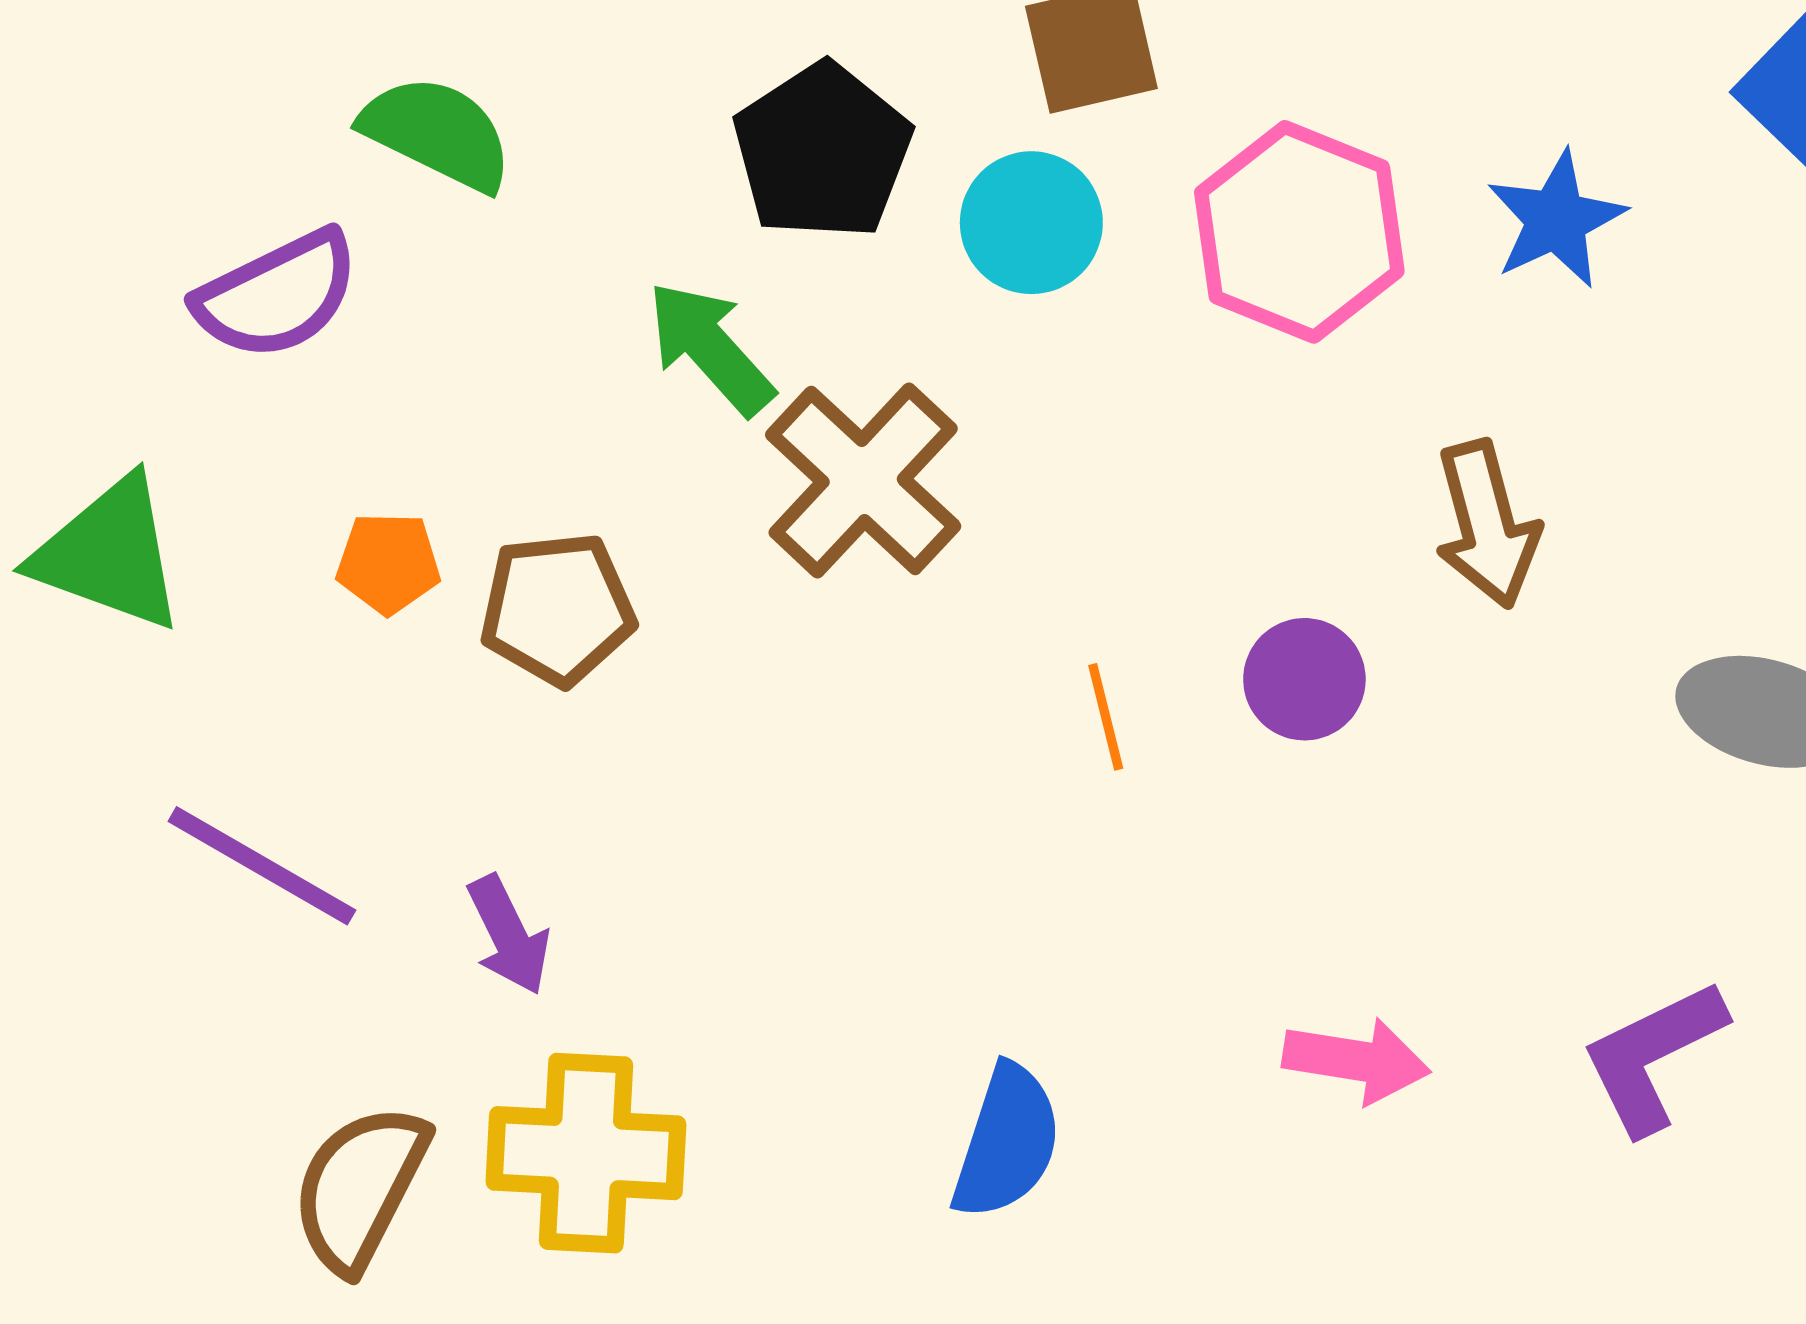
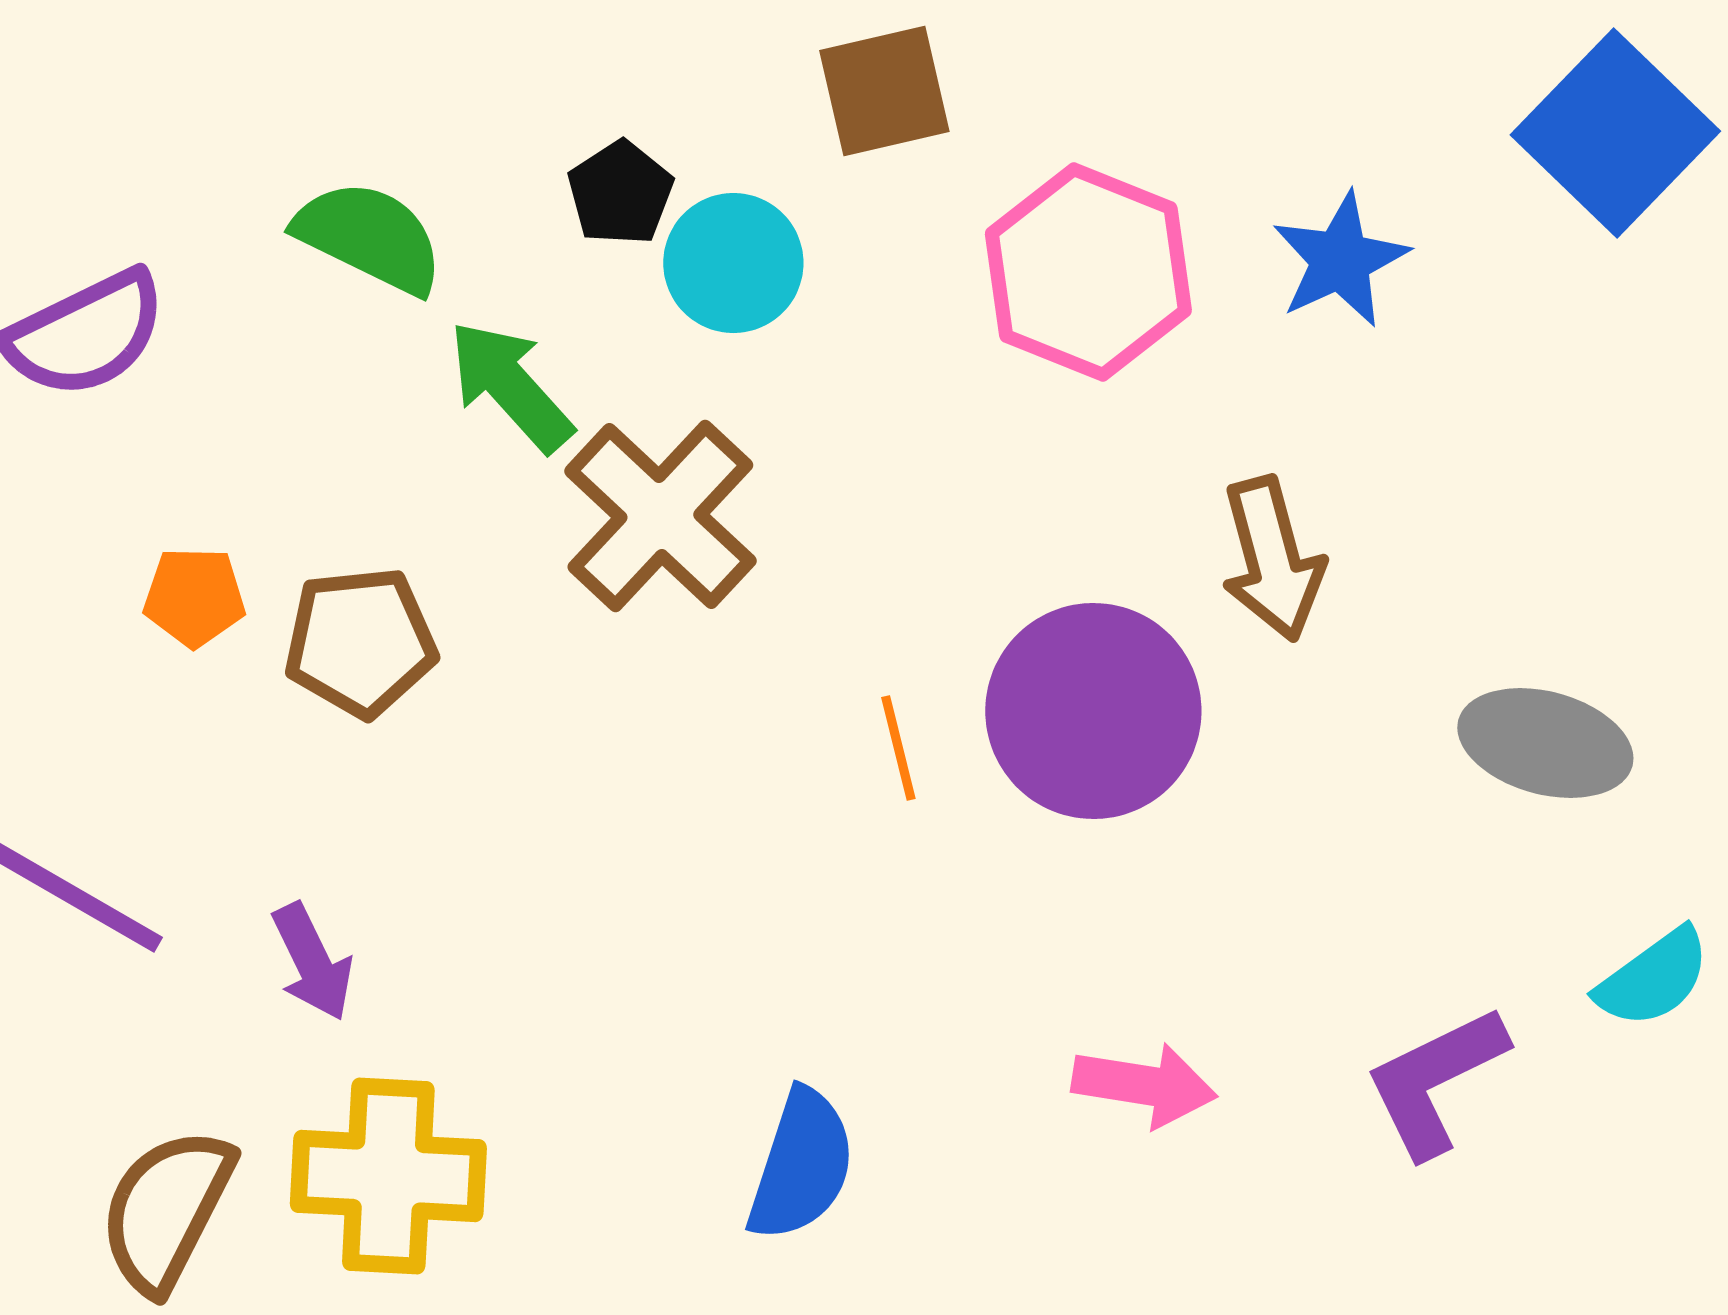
green semicircle: (437, 133) -> (369, 237), moved
black pentagon: (822, 151) -> (620, 193), size x0.6
cyan circle: (1031, 223) -> (733, 263), moved
purple circle: (1304, 679) -> (1093, 711), size x1.8

